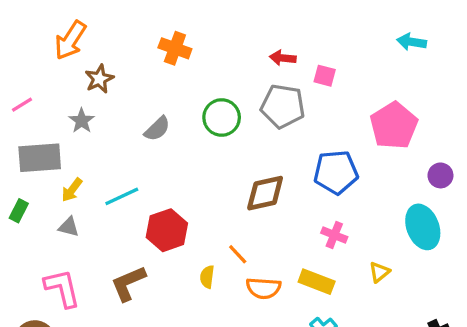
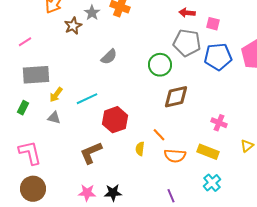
green circle: (222, 118) -> (160, 65), moved
gray star: (82, 121) -> (92, 13), moved
blue pentagon: (336, 172) -> (218, 57), moved
pink L-shape: (62, 288) -> (30, 153), moved

